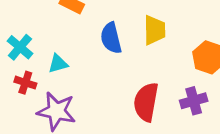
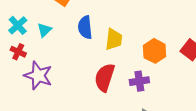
yellow trapezoid: (154, 30) -> (114, 39), moved
cyan triangle: (58, 64) -> (44, 30), moved, turned -35

